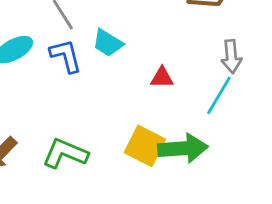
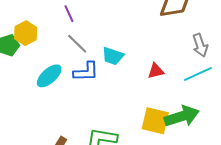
blue L-shape: (66, 56) -> (86, 72), turned 116
cyan line: (219, 95) -> (198, 74), turned 48

